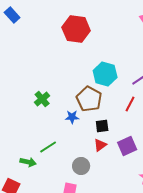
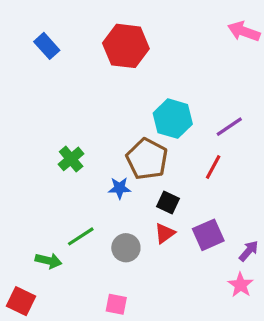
blue rectangle: (12, 15) -> (47, 46), moved
black square: (102, 126) -> (168, 203), turned 32
gray circle: (81, 166) -> (126, 248), moved

